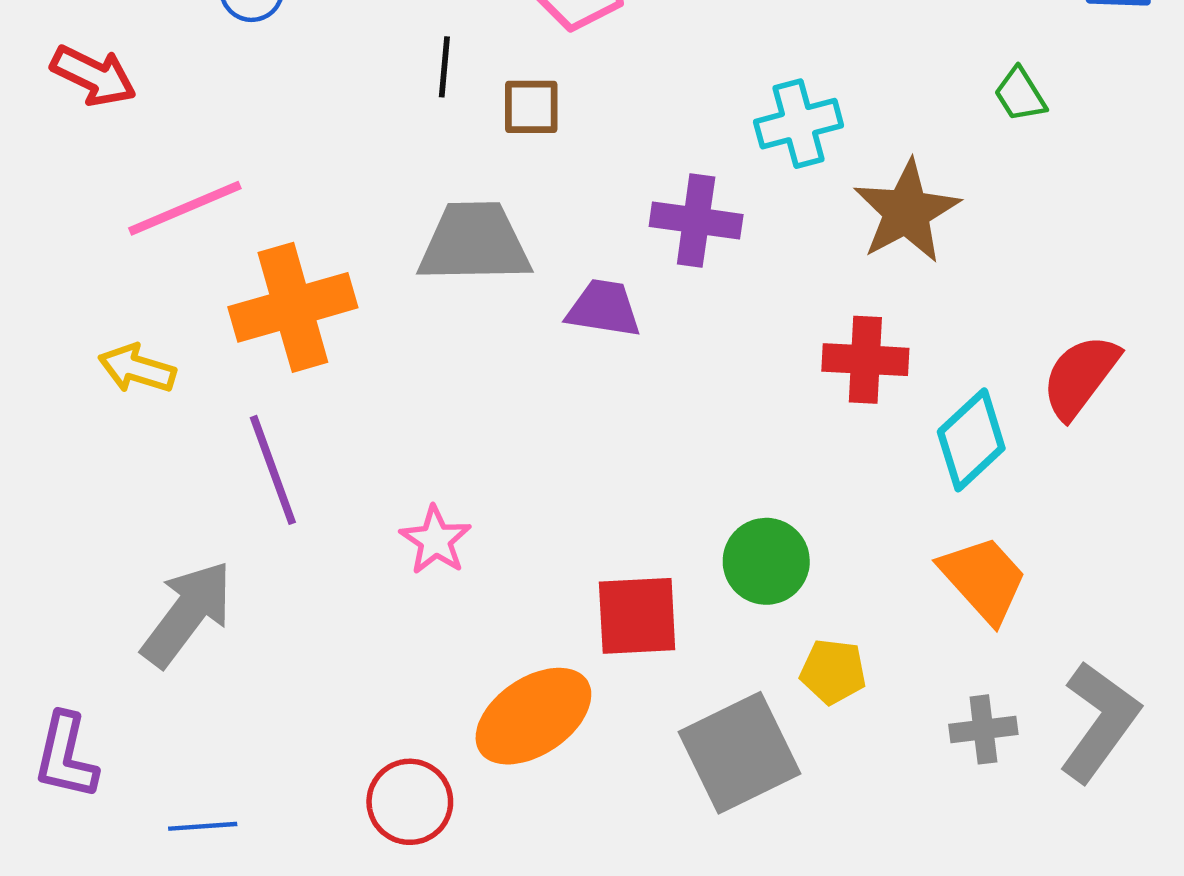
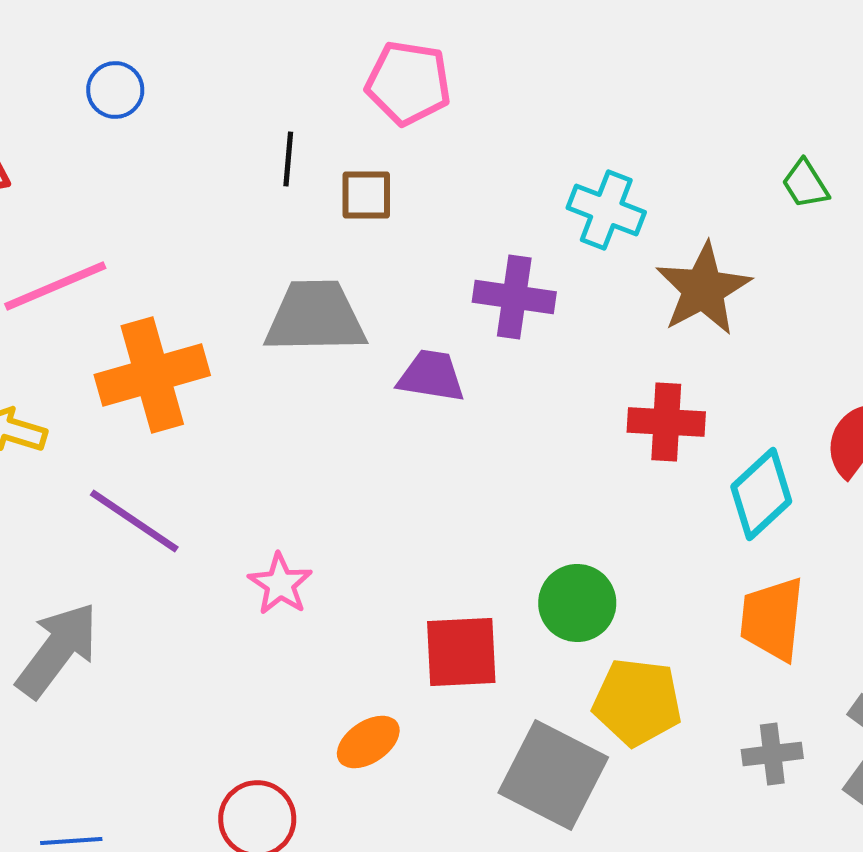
cyan cross: (799, 124) -> (606, 210), turned 36
purple line: (273, 470) -> (134, 521), turned -36
orange trapezoid: (983, 579) -> (772, 619), turned -132
yellow pentagon: (833, 672) -> (637, 702), size x1.5
orange ellipse: (533, 716) -> (368, 742), size x0.6
gray square: (739, 753) -> (553, 775), turned -37

